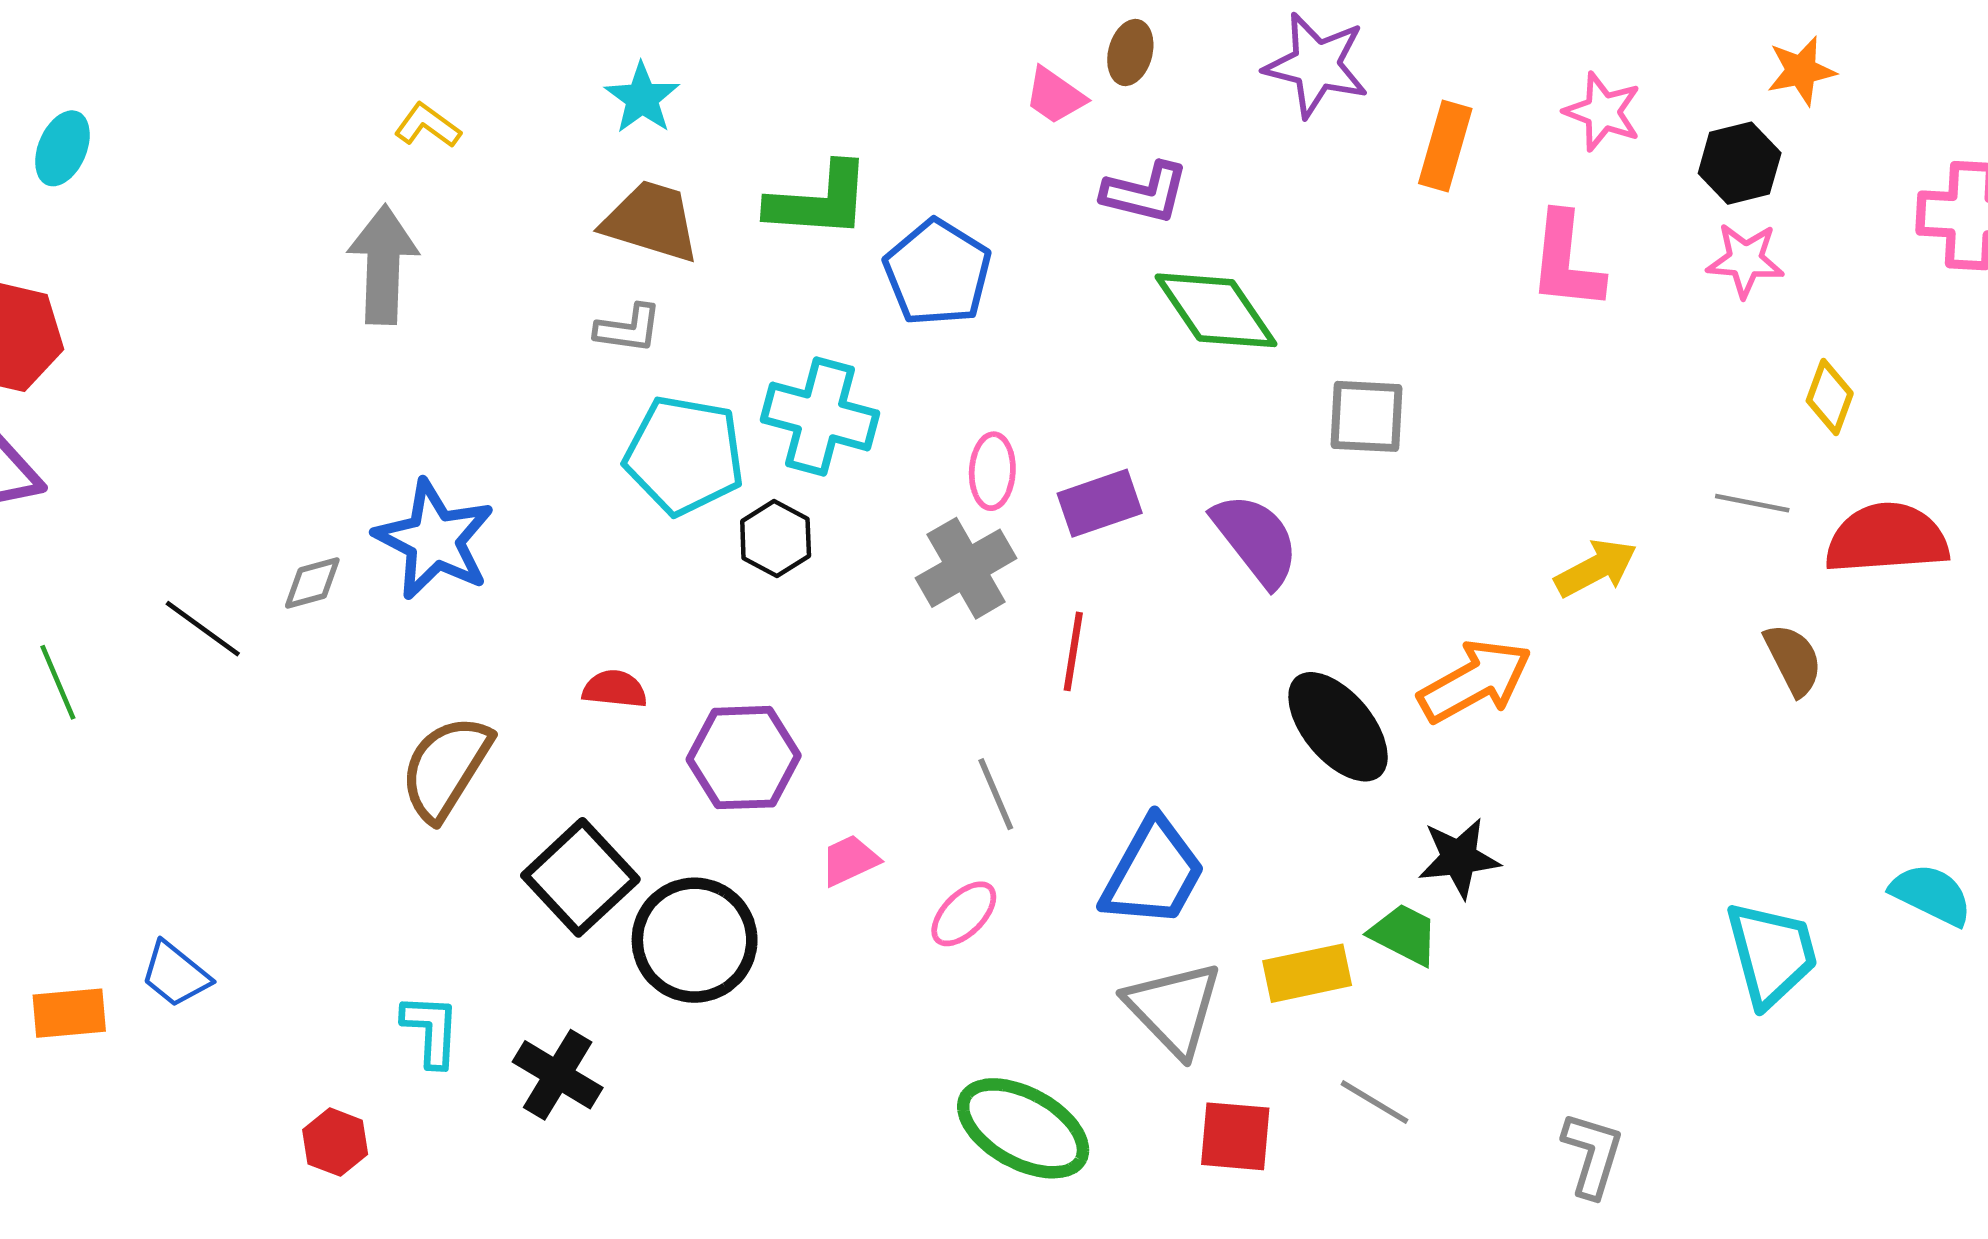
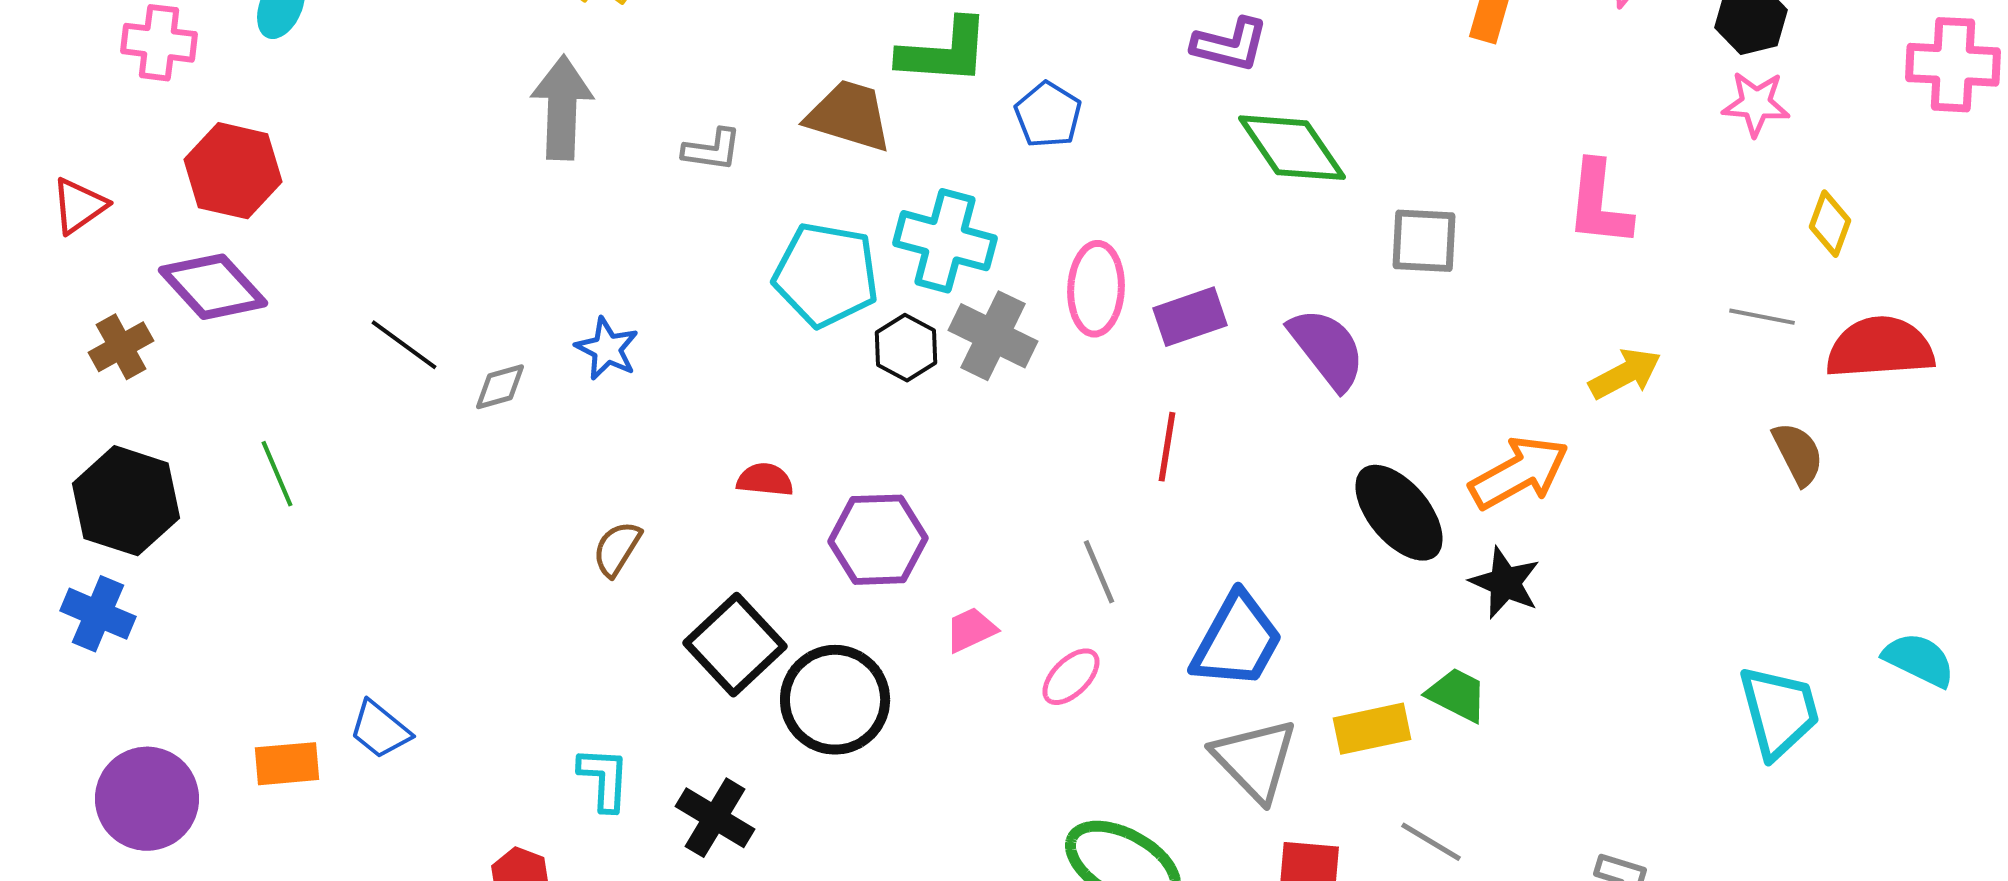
brown trapezoid: (651, 221) -> (849, 116), moved
pink L-shape: (1566, 261) -> (1599, 204), moved
blue pentagon: (938, 273) -> (1048, 115), size x0.7
gray L-shape: (628, 329) -> (712, 150), moved
pink ellipse: (992, 471) -> (1096, 289), size x1.4
blue star: (434, 540) -> (607, 349), size x0.6
gray cross: (966, 568) -> (993, 336), moved, turned -34
black line: (203, 629) -> (404, 345), moved
brown semicircle: (446, 768) -> (617, 549), size x0.6
black star: (1459, 858) -> (1505, 583), moved, turned 30

